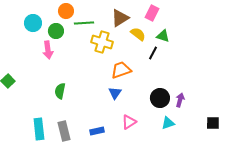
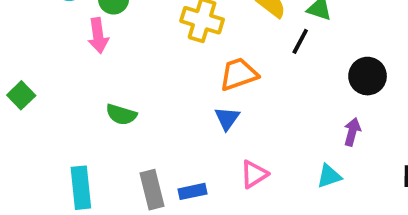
green semicircle: (60, 91) -> (121, 115), turned -84
black circle: (160, 98) -> (368, 76), moved
gray rectangle: (64, 131) -> (152, 190), moved

